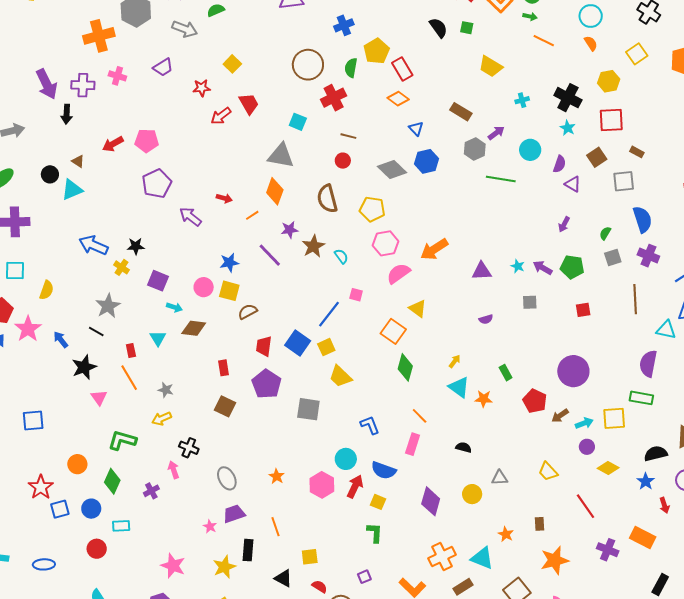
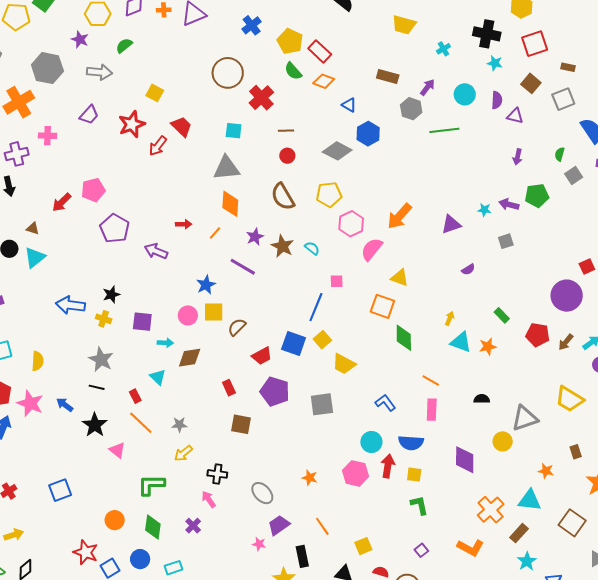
green semicircle: (351, 68) -> (293, 71), moved, turned -36
red star: (202, 88) -> (132, 124), size x1.5
red square: (583, 310) -> (587, 267), moved
red trapezoid: (264, 346) -> (262, 356), turned -110
yellow trapezoid: (548, 472) -> (570, 399), size x1.4
gray triangle: (500, 478) -> (525, 418), size x1.6

